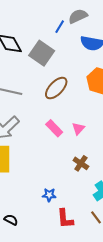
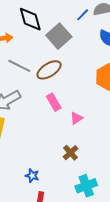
brown ellipse: (56, 88) -> (49, 70), moved
pink rectangle: (54, 128) -> (54, 102), moved

